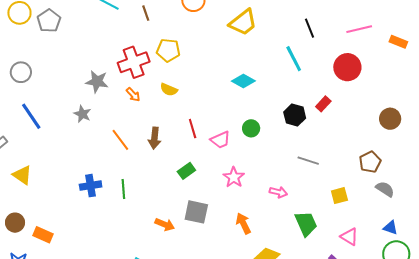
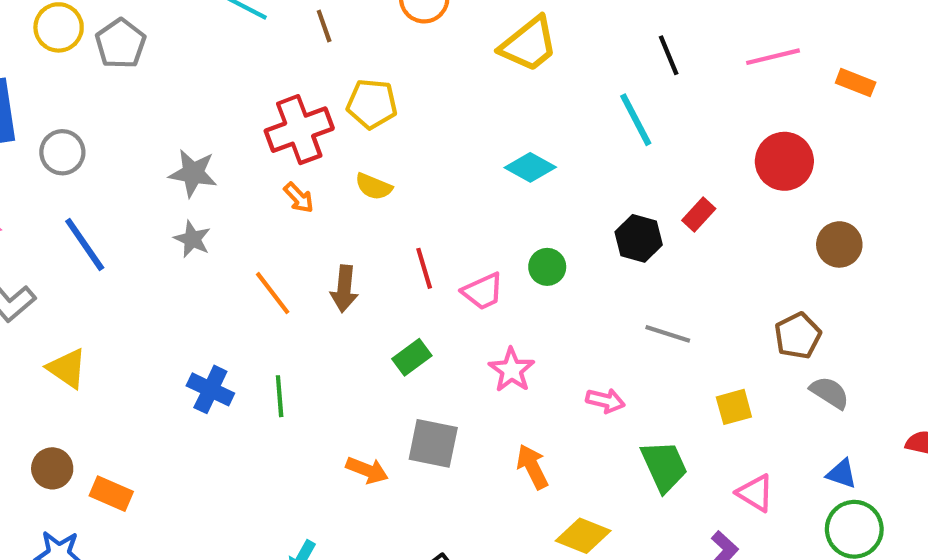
red circle: (347, 67) -> (784, 161), moved
gray star: (97, 82) -> (193, 173), moved
blue cross: (91, 186) -> (210, 389), turned 35

